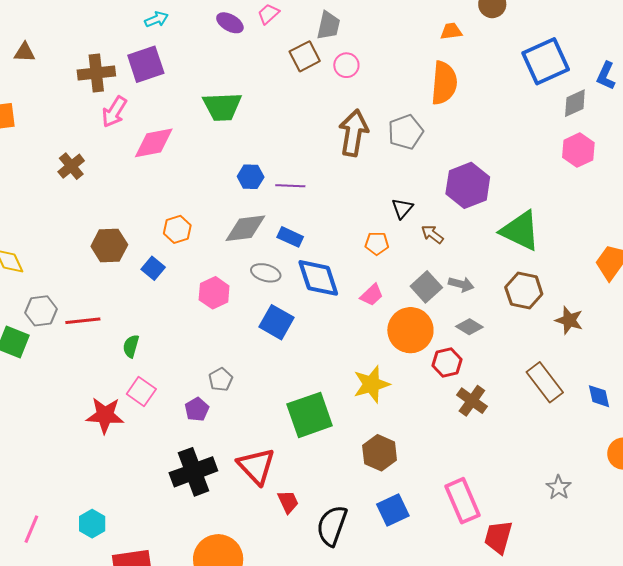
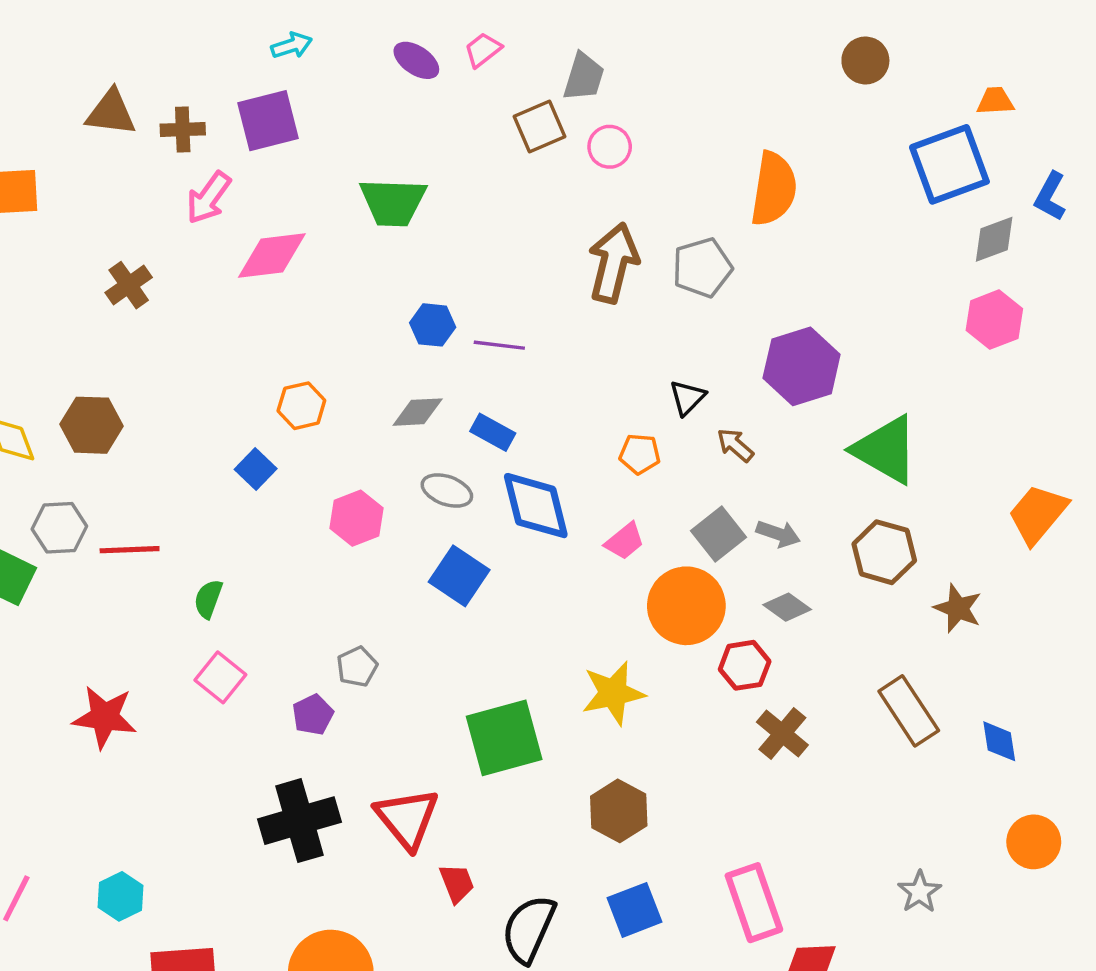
orange trapezoid: (451, 31) -> (995, 101), moved
brown triangle: (25, 52) -> (111, 113), moved, size x1.4
brown cross: (96, 73) -> (183, 129), size x0.7
gray diamond: (245, 228) -> (418, 412), size x0.7
brown hexagon: (109, 245) -> (92, 425), moved
red star: (105, 415) -> (104, 717), moved

